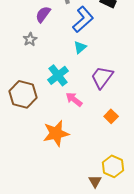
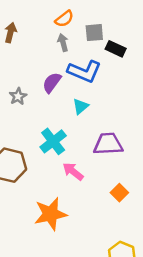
purple semicircle: (43, 14) -> (52, 83), moved
blue L-shape: (83, 19) -> (84, 71), turned 64
purple trapezoid: (102, 77) -> (108, 144), turned 50

